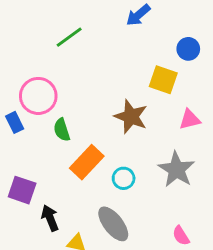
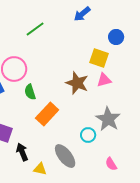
pink triangle: (190, 119) -> (104, 80), moved
cyan circle: (124, 178) -> (88, 135), moved

